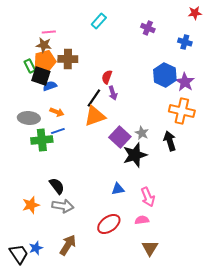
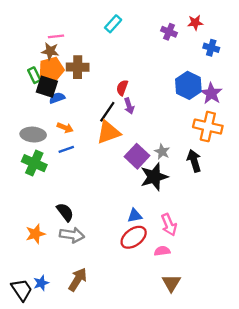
red star: (195, 13) -> (195, 23), moved
green cross: (42, 140) -> (34, 163), moved, turned 30
red ellipse: (109, 224) -> (134, 237), moved

